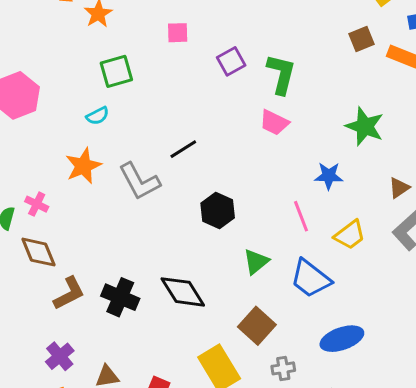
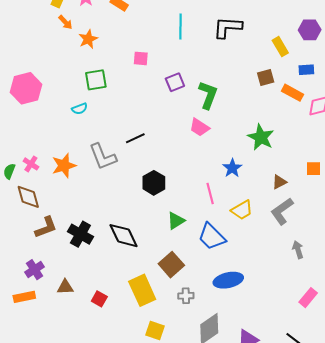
orange star: (83, 166) -> (64, 166), moved
blue star: (329, 176) -> (232, 168), turned 30

